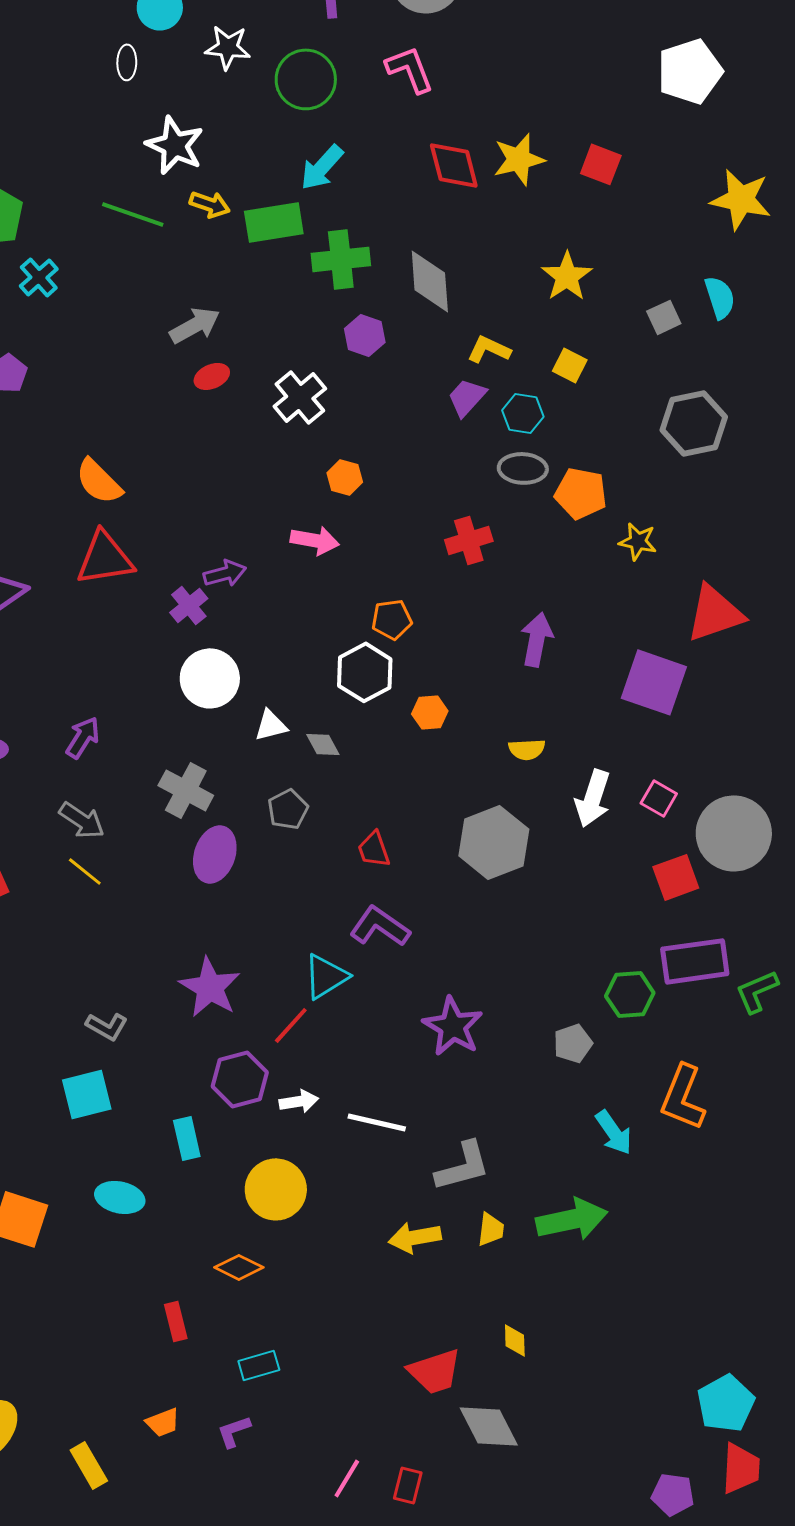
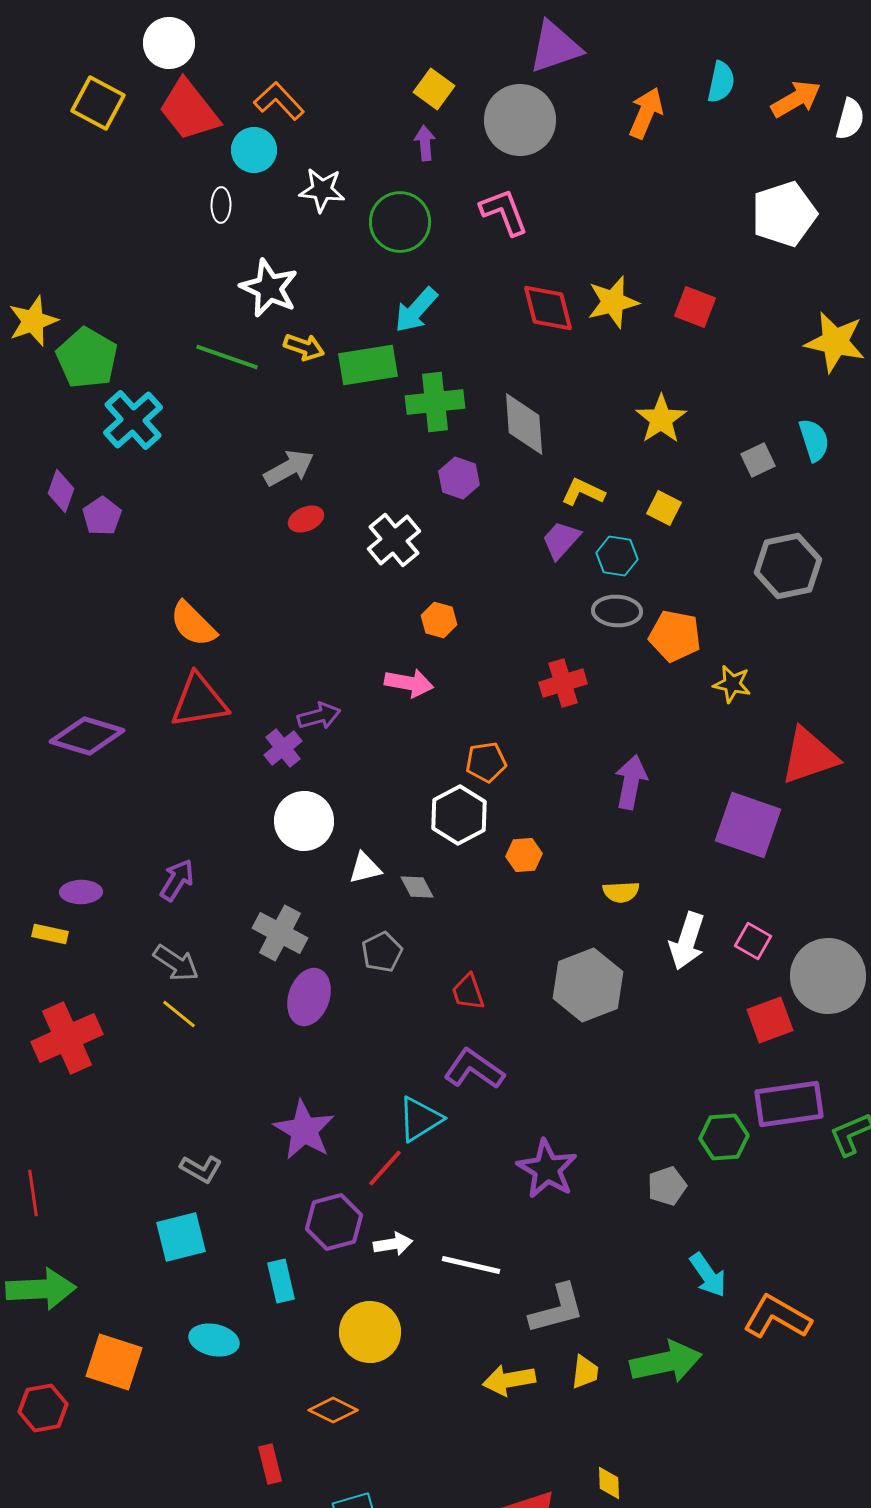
cyan cross: (39, 277) -> (133, 420), size x1.5
orange L-shape: (683, 1097) -> (777, 1317), moved, turned 98

